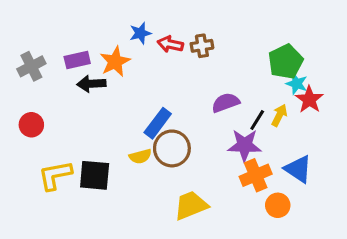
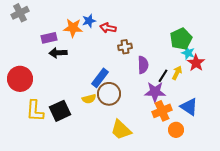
brown cross: (202, 46) -> (125, 47), moved
orange star: (115, 62) -> (73, 28), moved, turned 30
gray cross: (31, 66) -> (20, 13), moved
purple semicircle: (226, 103) -> (143, 65), turned 108
red circle: (31, 125) -> (20, 79), size x1.6
yellow L-shape: (55, 175) -> (35, 111), turned -75
black square: (95, 175) -> (60, 111), turned -30
yellow trapezoid: (191, 205) -> (121, 130), turned -115

